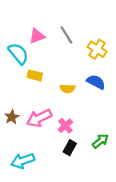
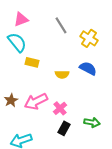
pink triangle: (37, 36) -> (21, 19), moved
green arrow: (100, 141) -> (92, 122), turned 49

